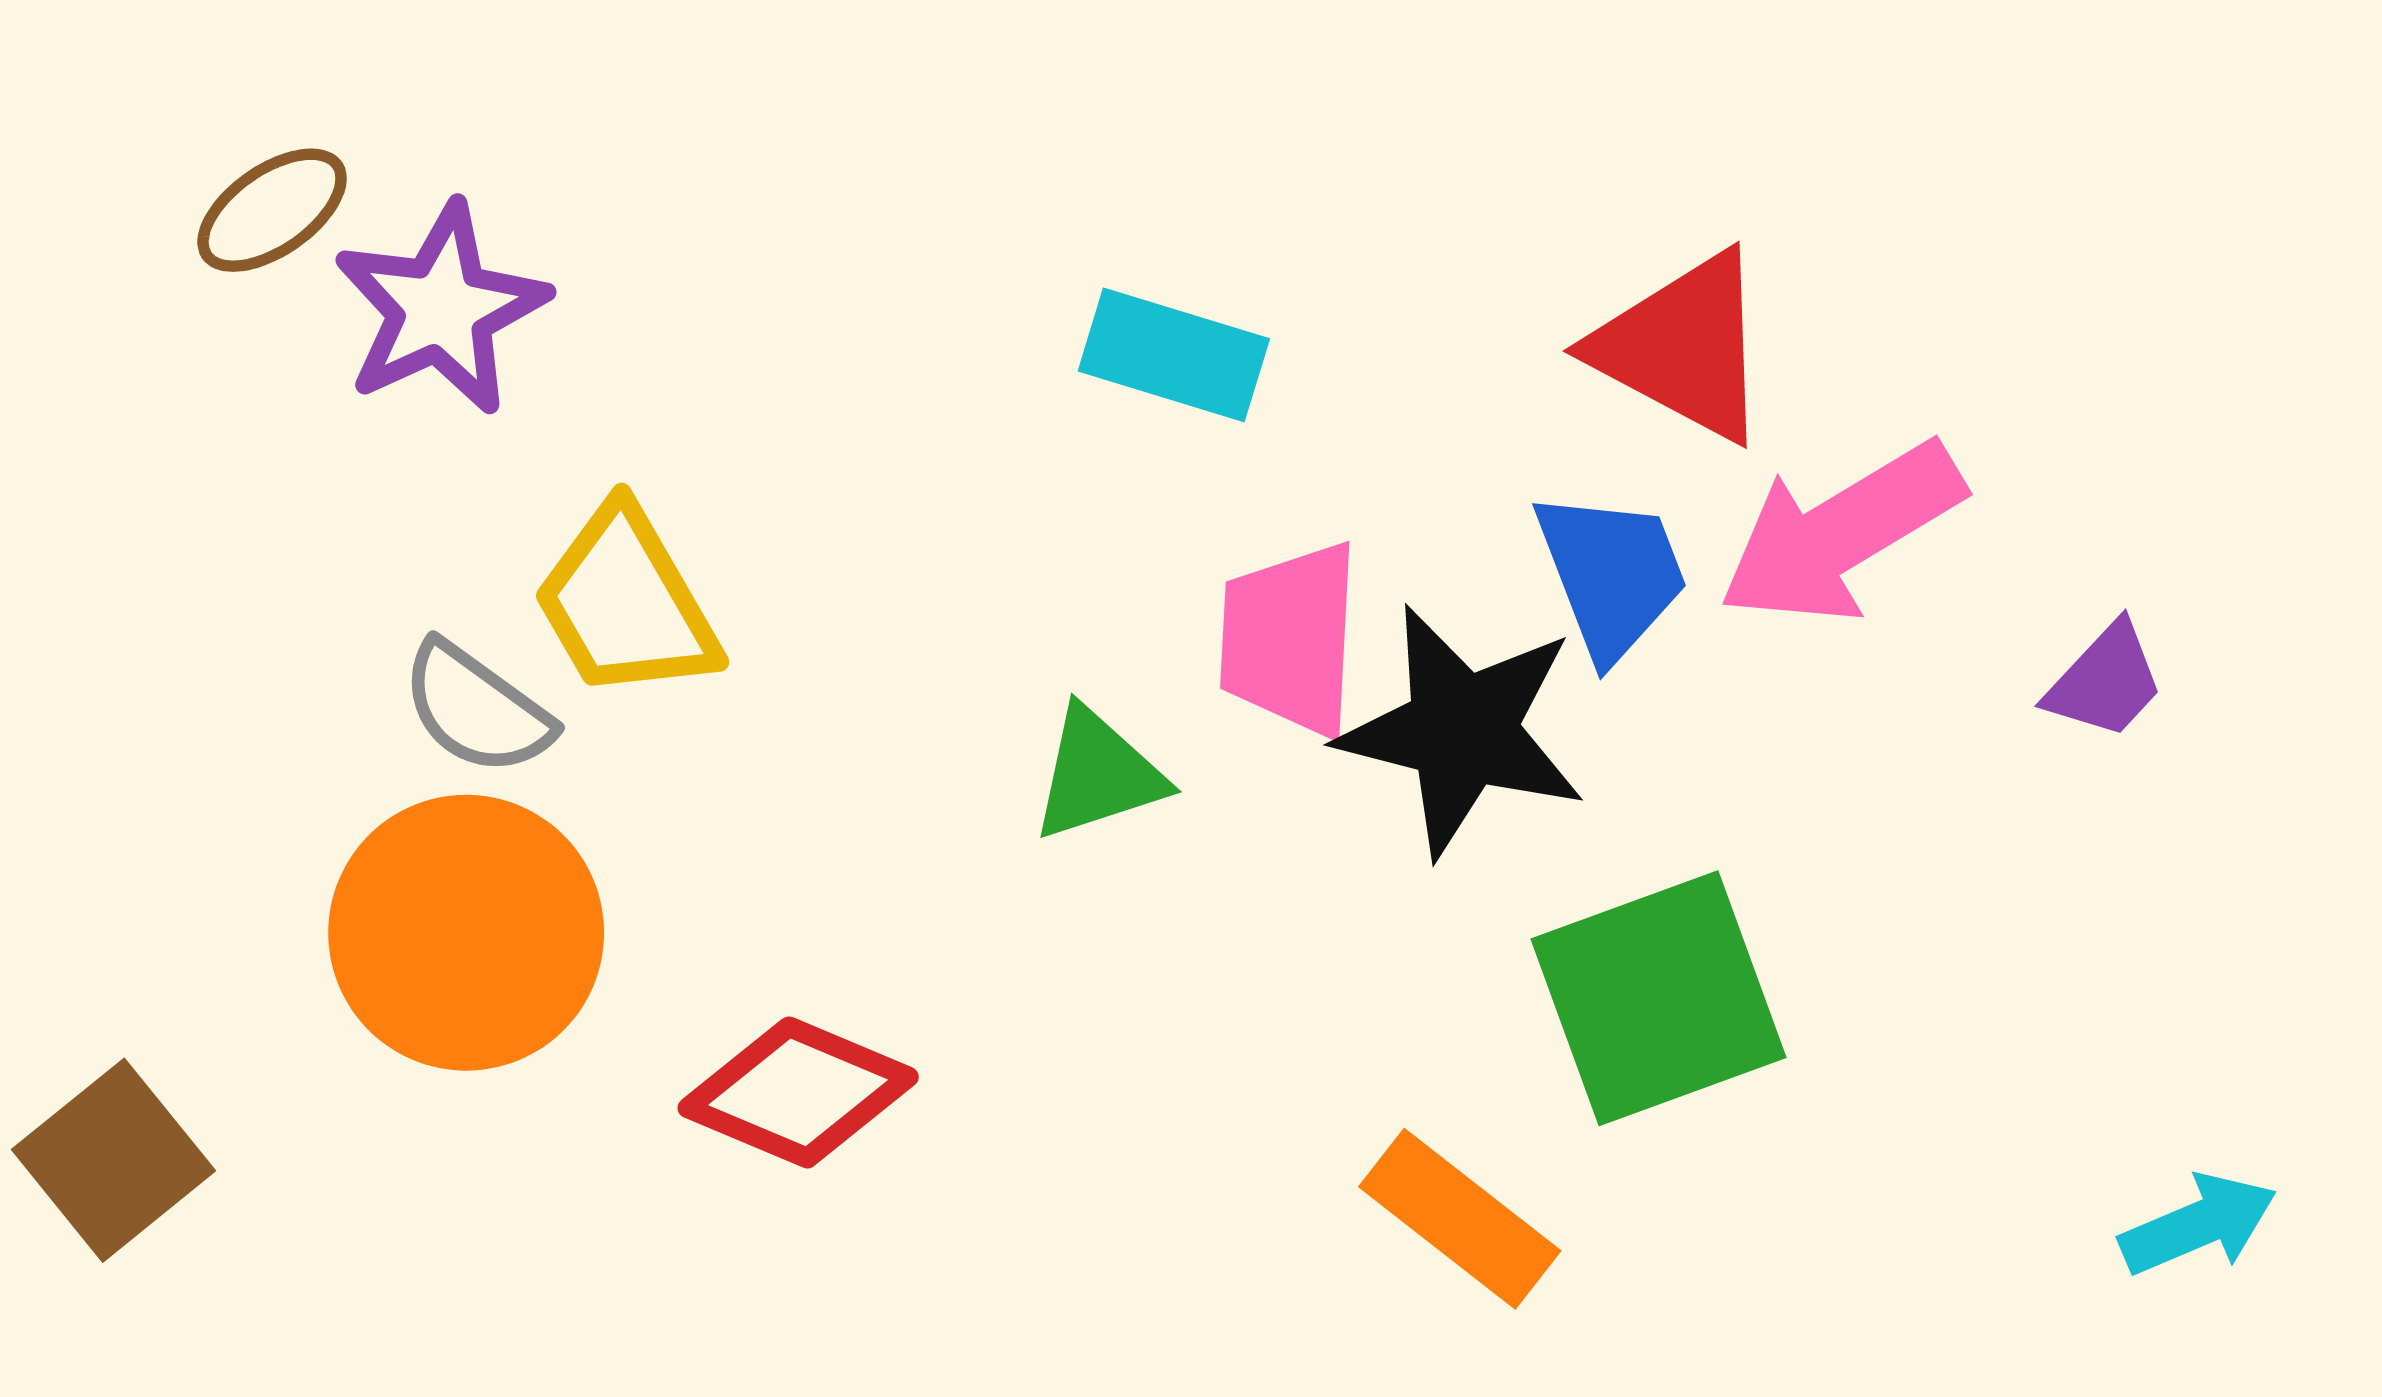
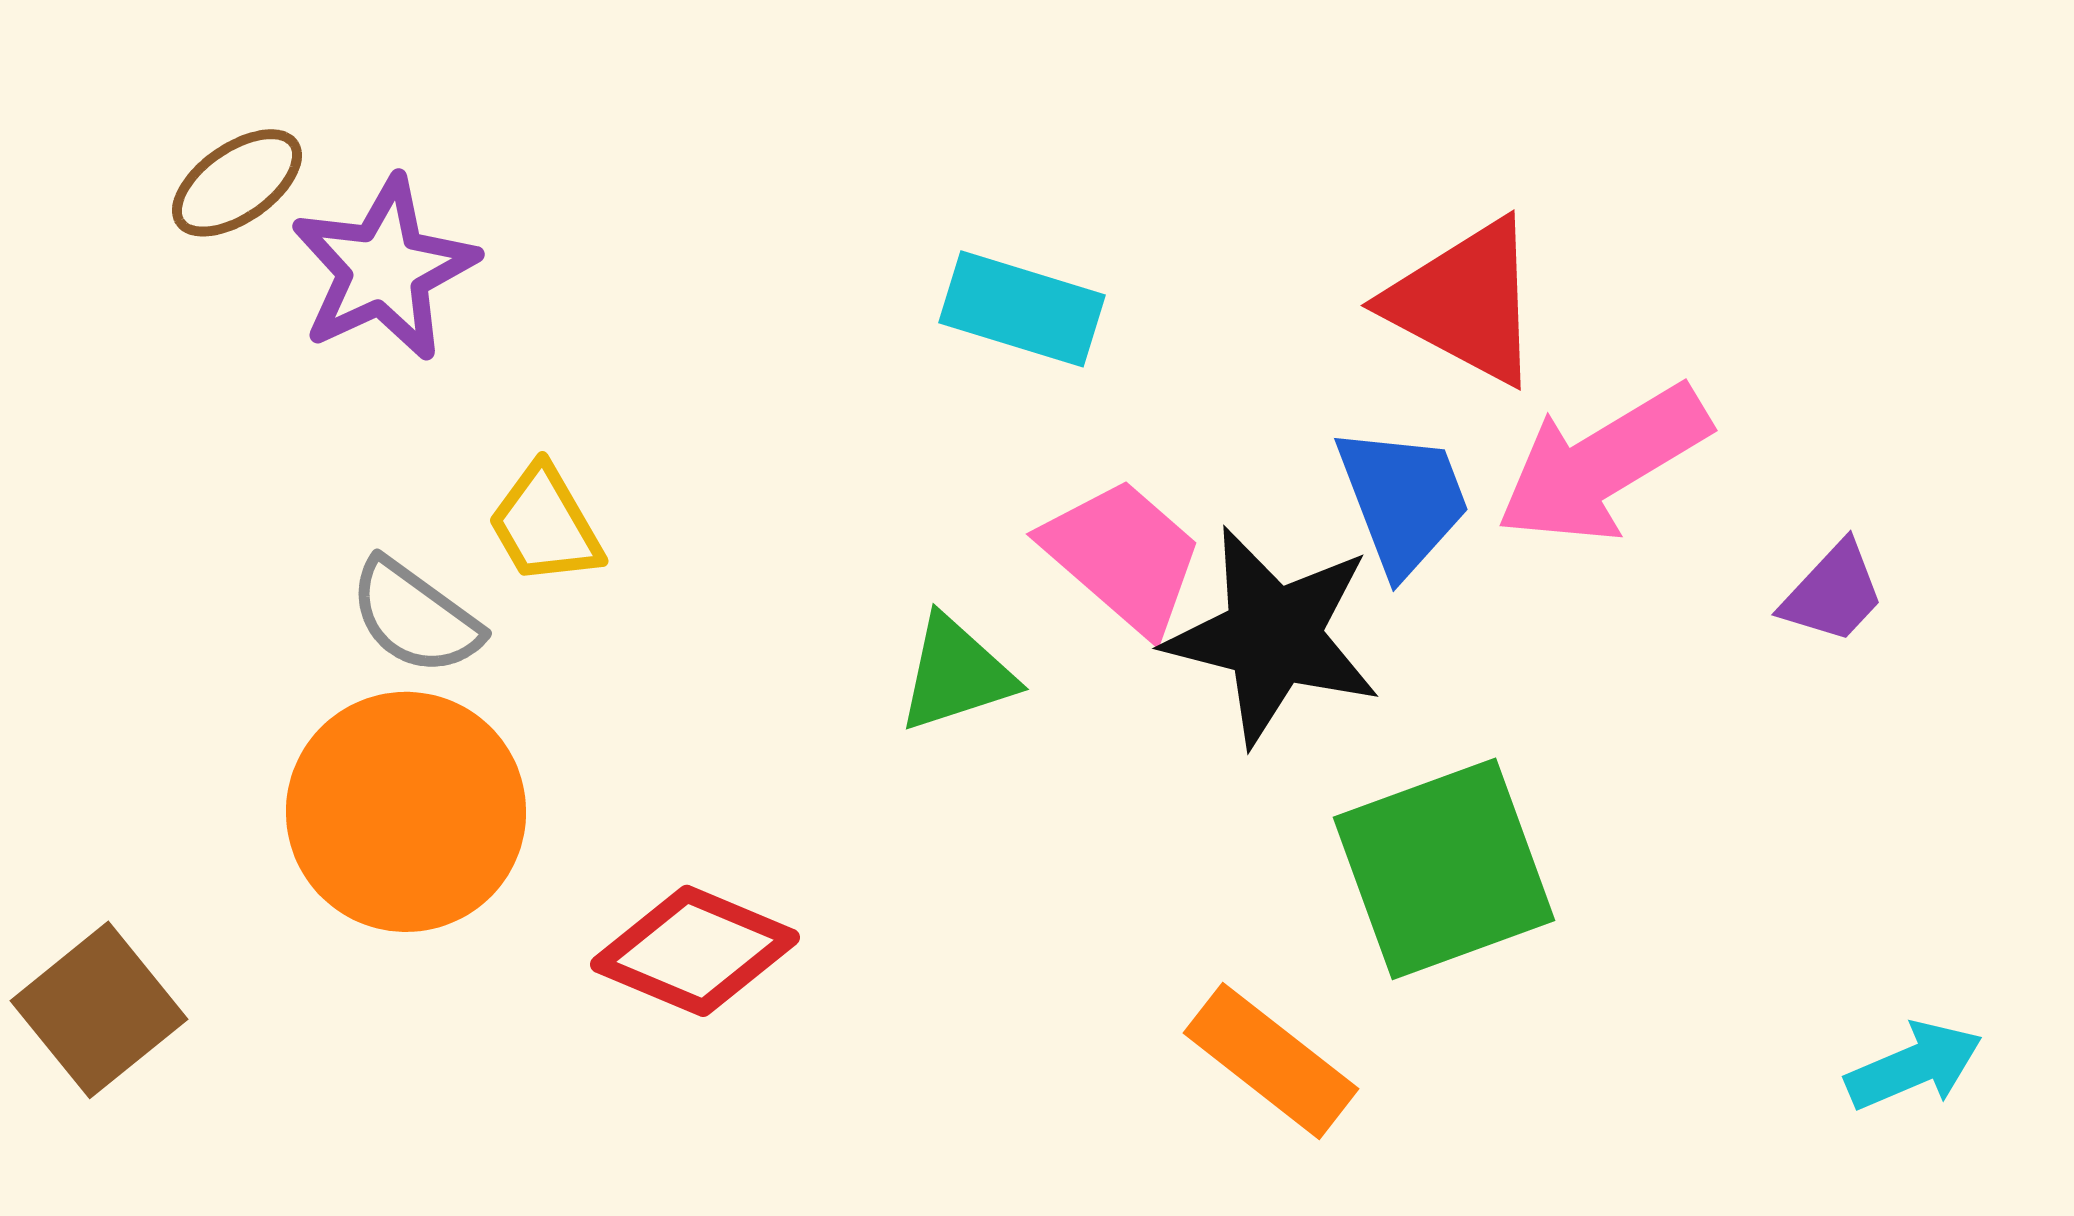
yellow trapezoid: (626, 603) -> (545, 525), size x0.7
pink trapezoid: (1290, 639) -> (1123, 556), turned 128

